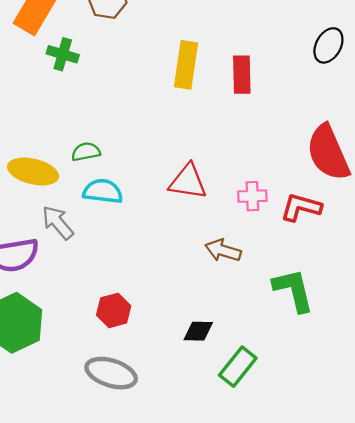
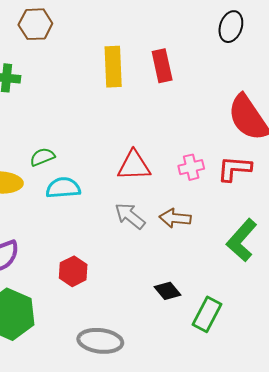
gray arrow: (58, 223) -> (130, 216), moved
green L-shape: (293, 290) -> (242, 240), turned -114
red hexagon: (114, 310) -> (73, 271), moved
black diamond: (198, 331) -> (167, 291), turned 60

